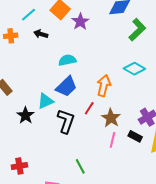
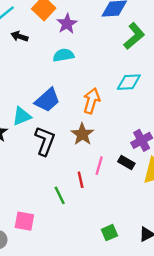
cyan semicircle: (67, 60) -> (63, 55), moved
cyan diamond: (134, 69) -> (129, 82), turned -35
red line: (89, 108) -> (81, 180), moved, turned -48
brown star: (111, 118) -> (82, 134), moved

